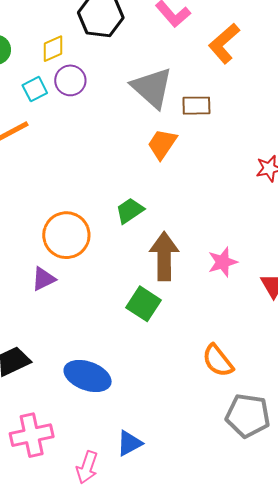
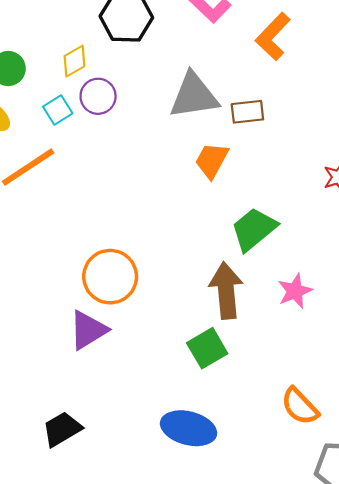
gray triangle: (152, 88) -> (194, 96), turned -45
green trapezoid: (130, 211) -> (254, 229), moved, size x1.4
purple triangle: (43, 279) -> (88, 330), size x1.4
green square: (143, 304) -> (207, 348), turned 32
blue ellipse: (88, 376) -> (189, 428), moved

